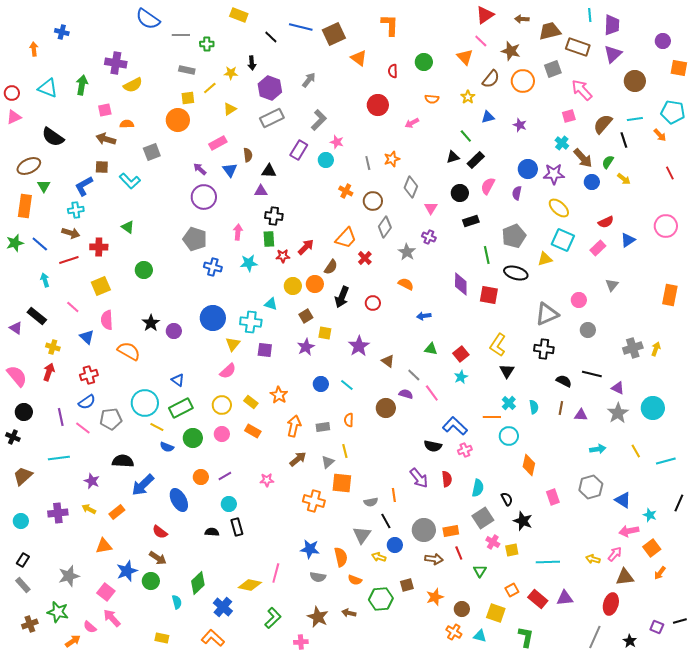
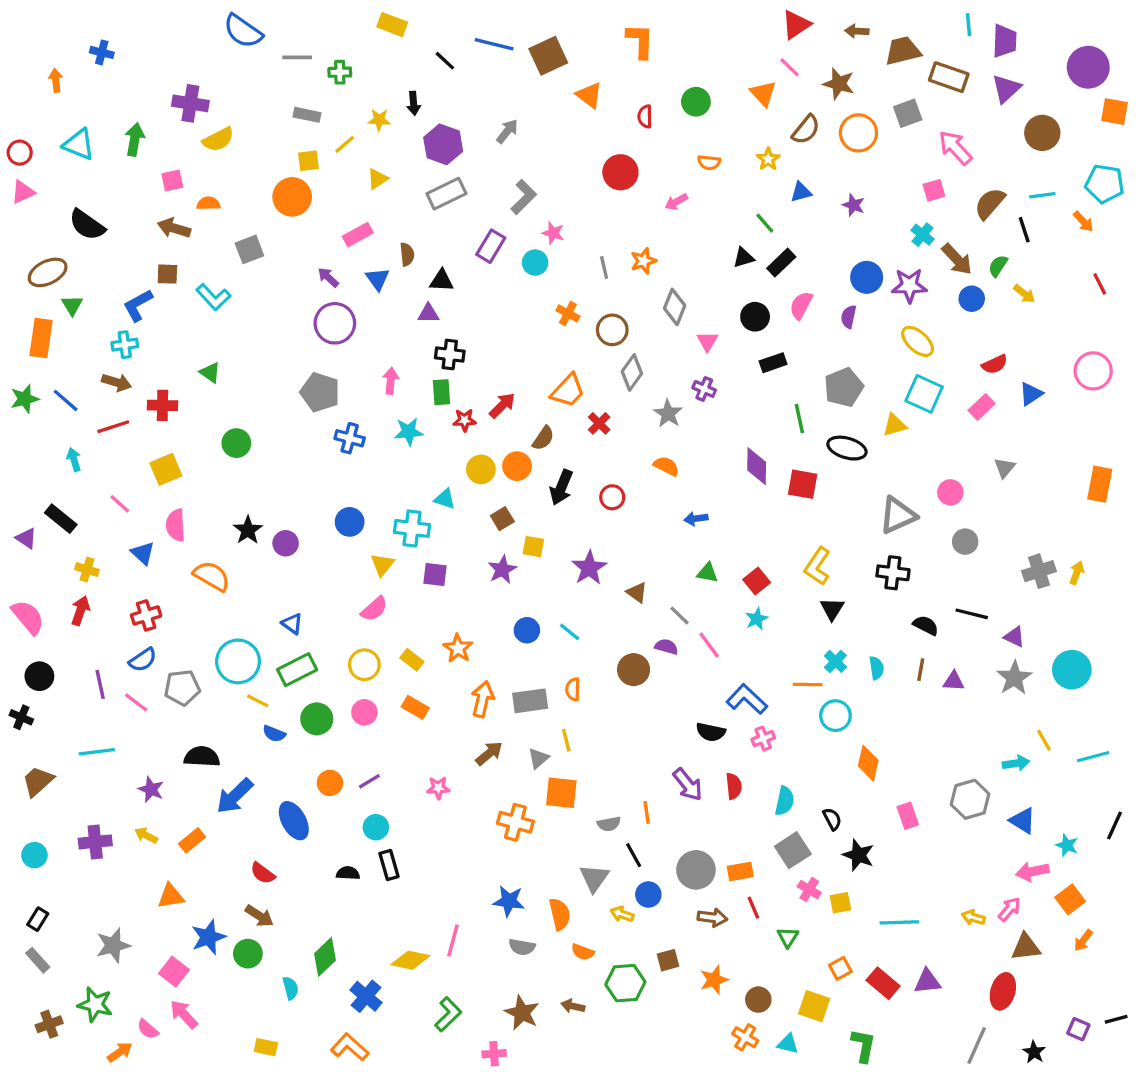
purple circle: (663, 41) -> (1088, 67), size x1.6
blue circle: (213, 318) -> (350, 522), size x0.7
gray rectangle: (323, 427) -> (530, 701), size x1.5
cyan arrow: (598, 449) -> (1016, 763), moved

